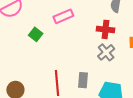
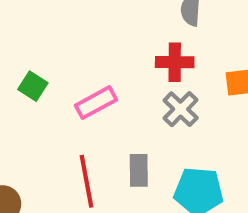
pink rectangle: (63, 16) -> (96, 103), moved

